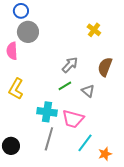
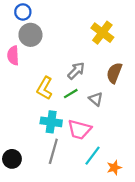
yellow cross: (94, 30) -> (102, 33), size x1.5
yellow L-shape: (16, 89) -> (45, 88), moved

